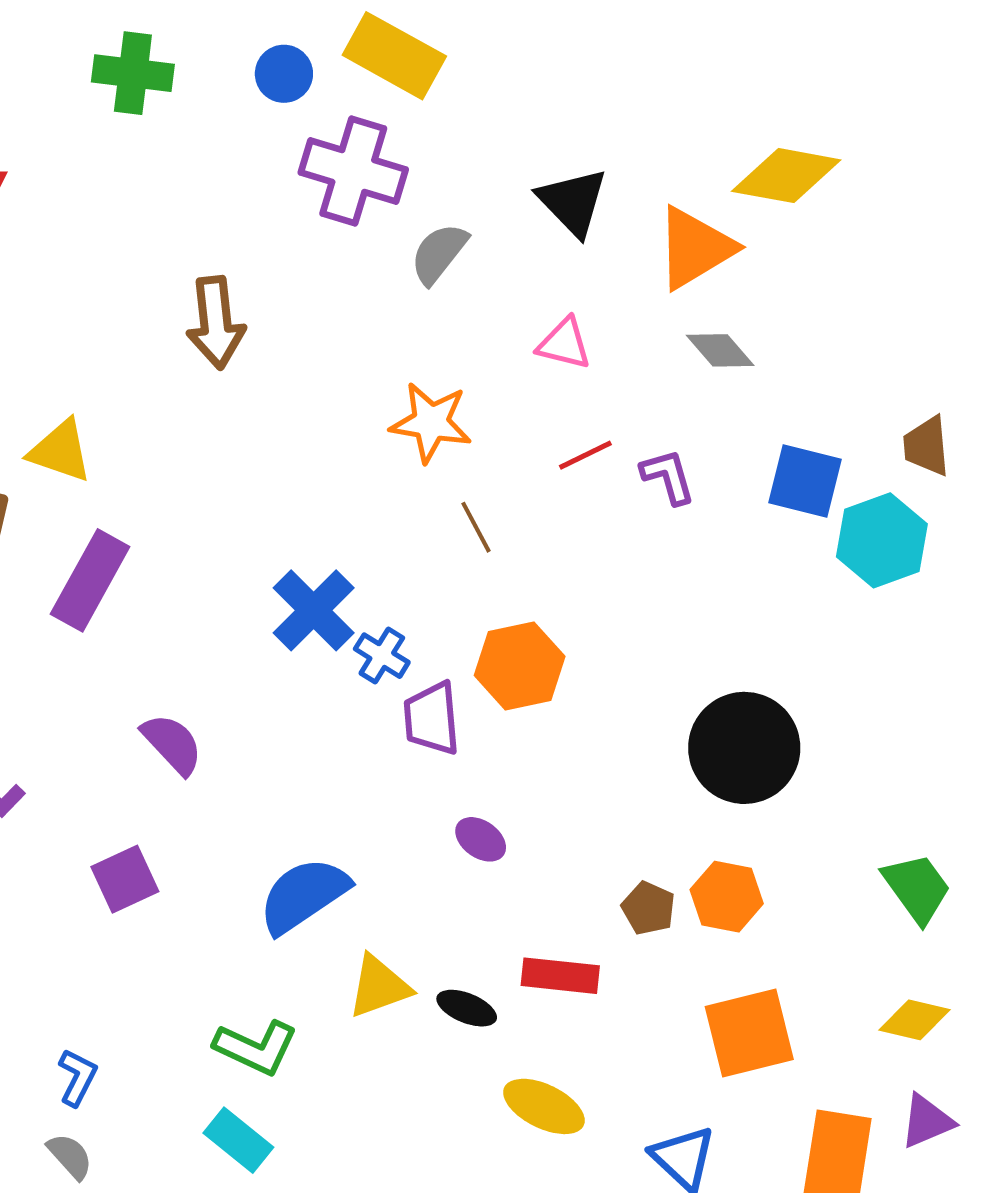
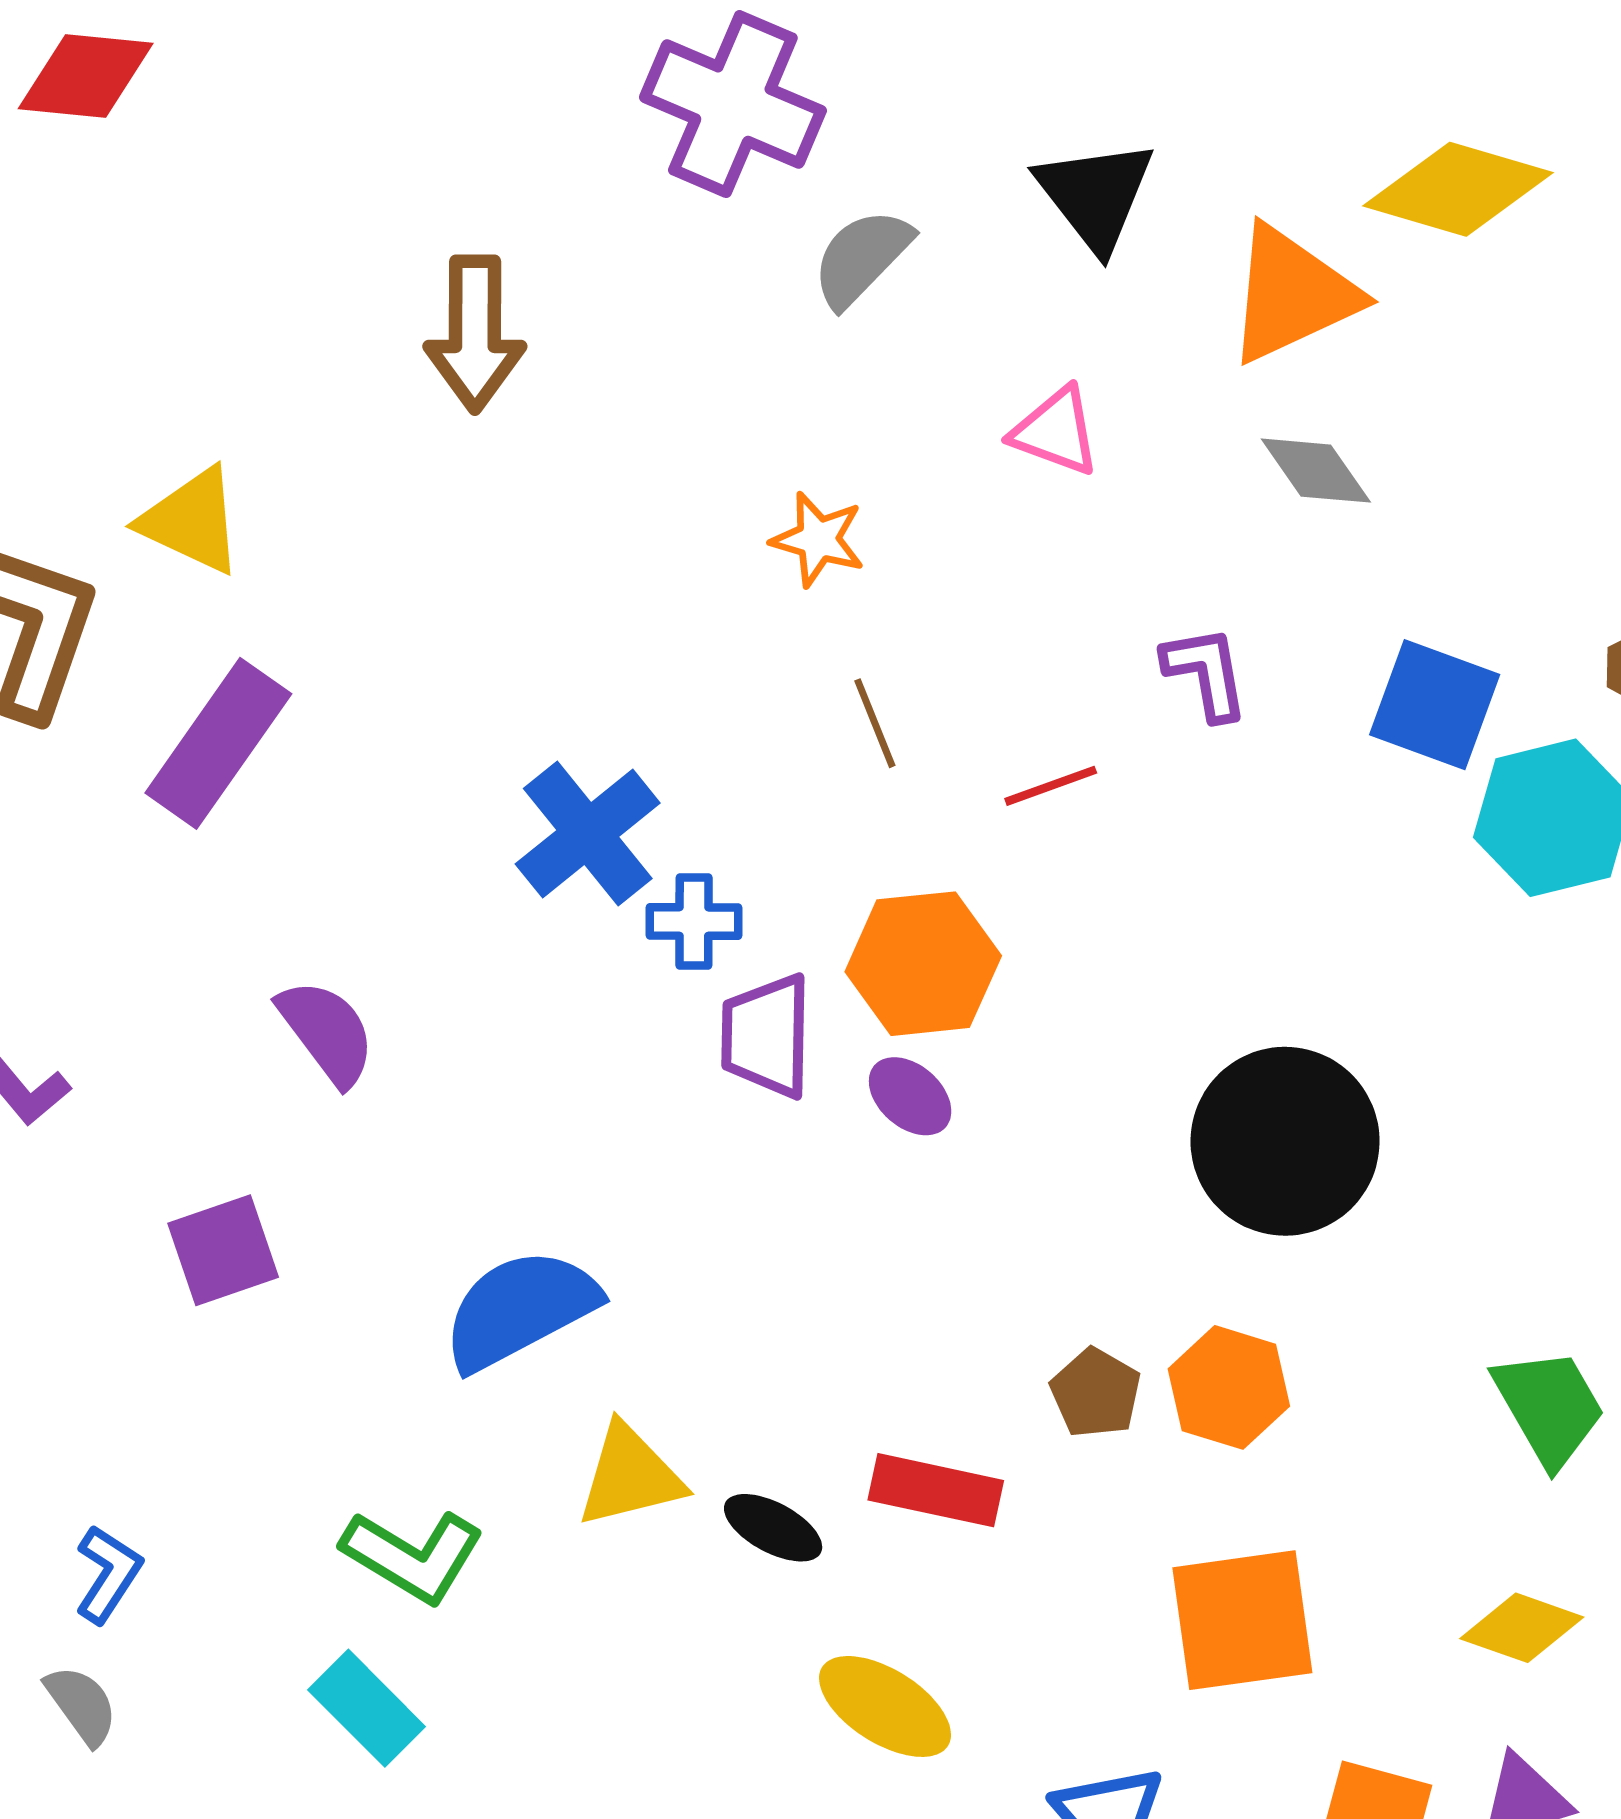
orange star: (431, 422) -> (818, 539), size x0.7
red line: (585, 455) -> (1051, 786), moved
blue cross: (382, 656) -> (694, 922), turned -38
purple ellipse: (481, 839) -> (910, 1096), moved

